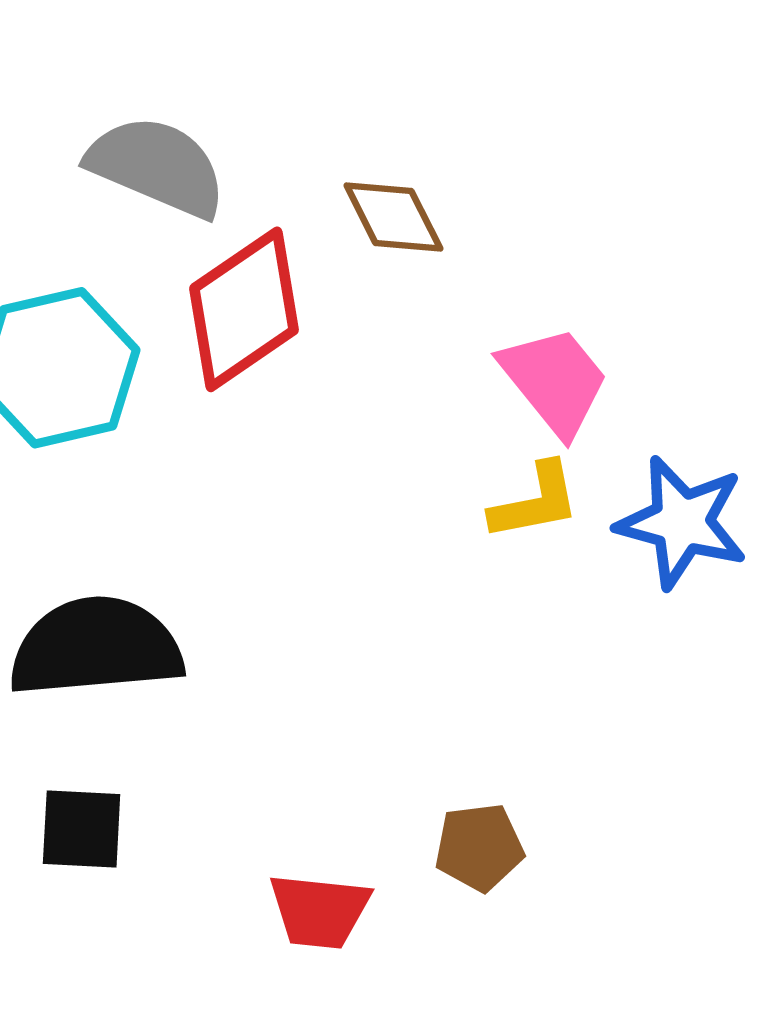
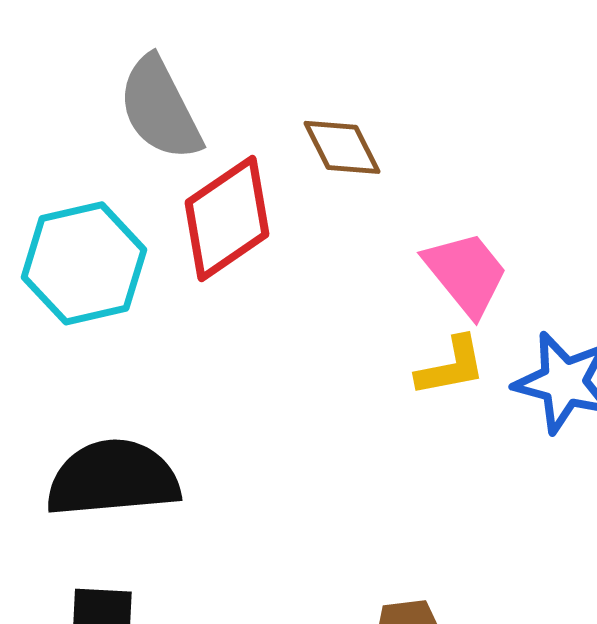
gray semicircle: (157, 166) -> (160, 108), turned -140

